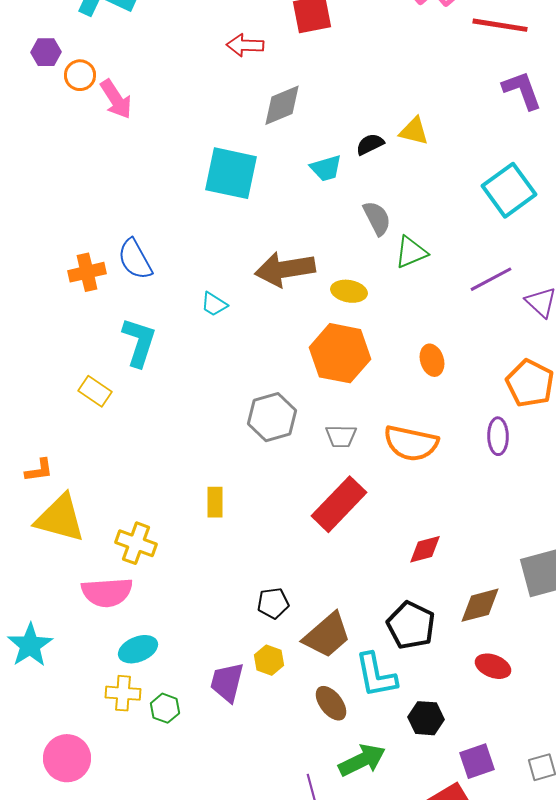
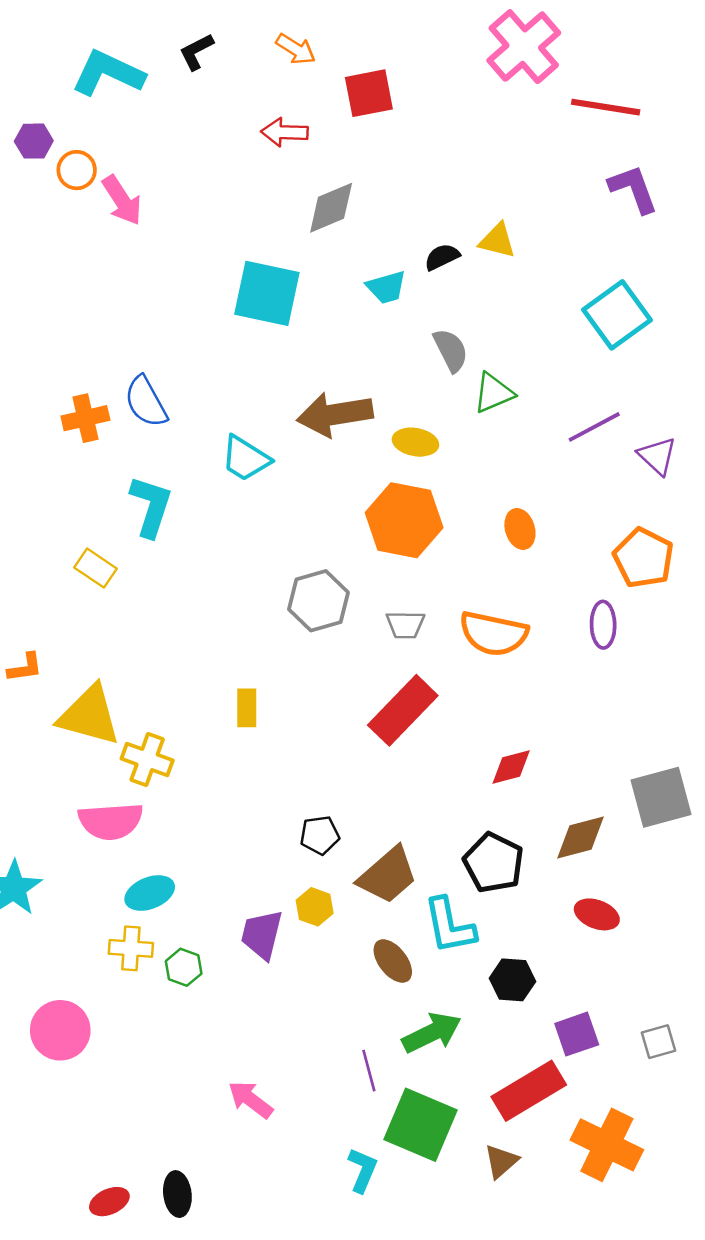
cyan trapezoid: (214, 304) -> (245, 458), size x1.5
yellow triangle: (60, 518) -> (89, 715), moved

